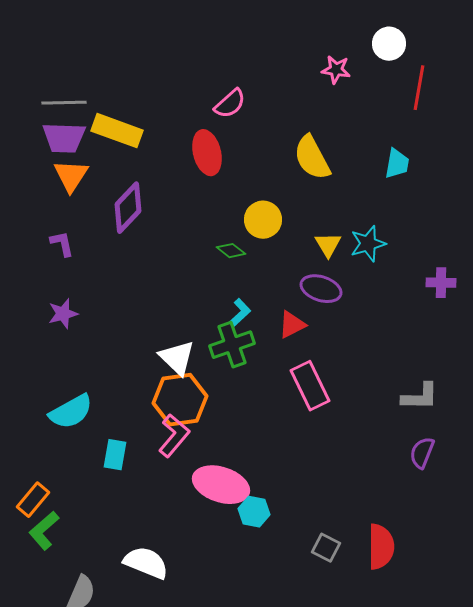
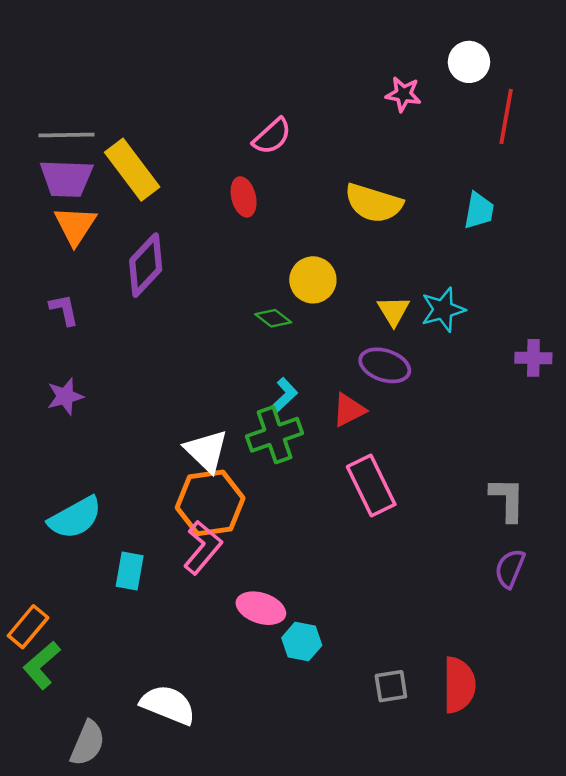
yellow rectangle: (117, 131) -> (132, 170), turned 33
red ellipse: (207, 153) -> (244, 197), size x0.7
yellow semicircle: (312, 158) -> (374, 203), turned -45
gray L-shape: (420, 397) -> (507, 499), turned -90
pink ellipse: (221, 485) -> (261, 608), size x0.7
gray square: (326, 548) -> (391, 686), turned -36

